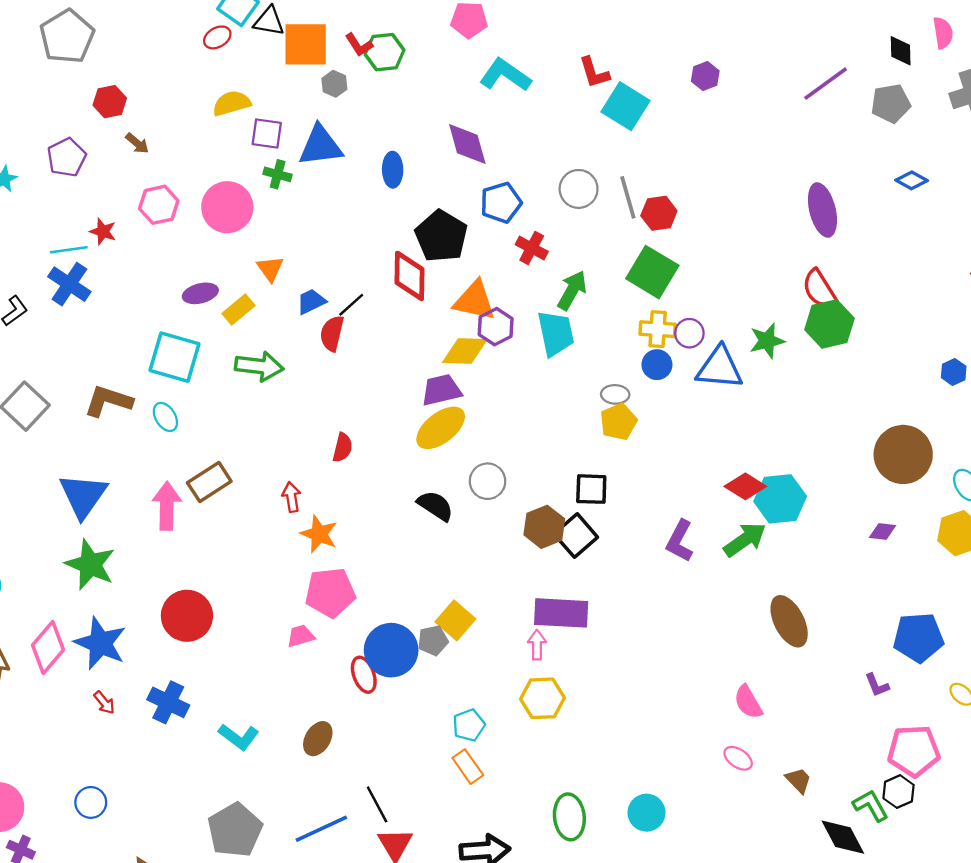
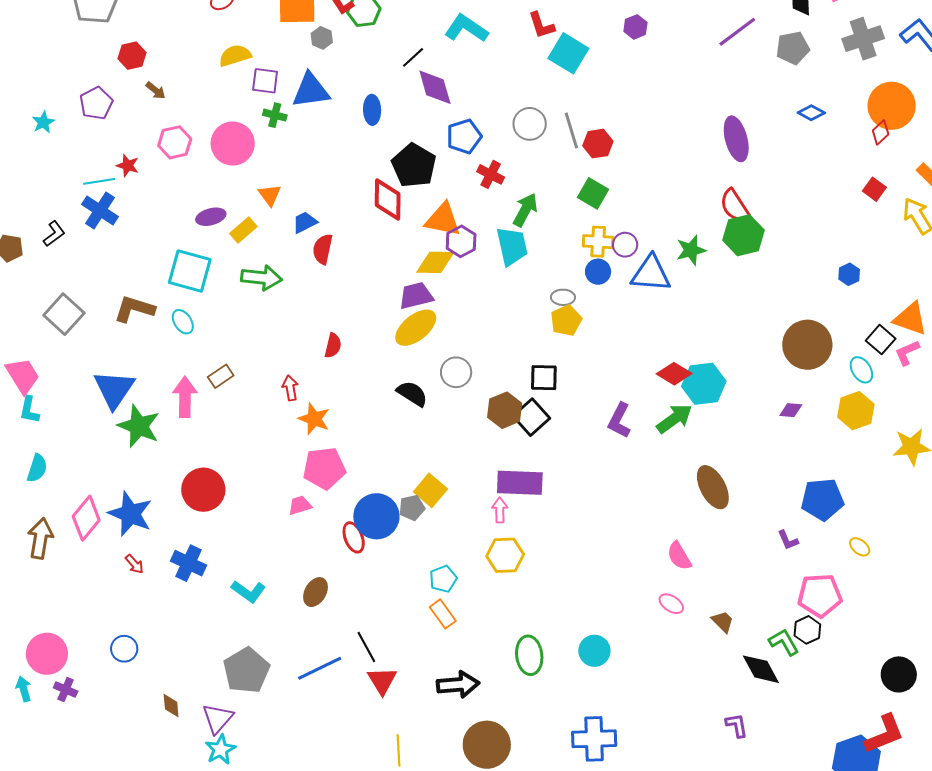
green square: (652, 272) -> (593, 193), size x0.7
black line: (351, 305) -> (413, 57), moved
brown rectangle: (209, 482) -> (221, 376), size x0.7
green star: (90, 565) -> (139, 426), moved

